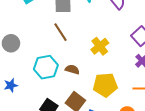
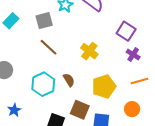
brown semicircle: (72, 69) -> (69, 80), turned 56

